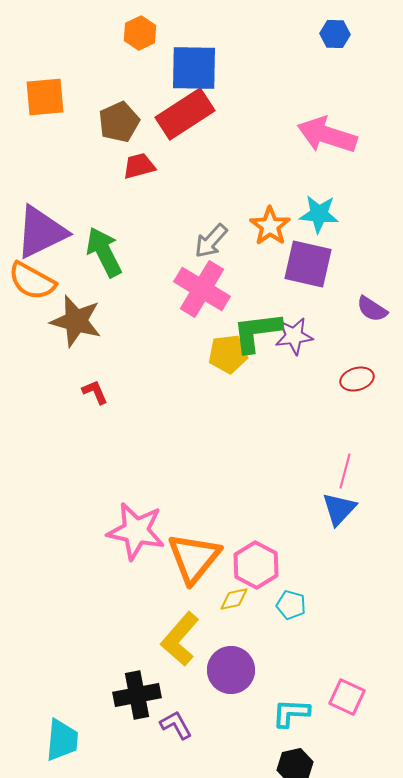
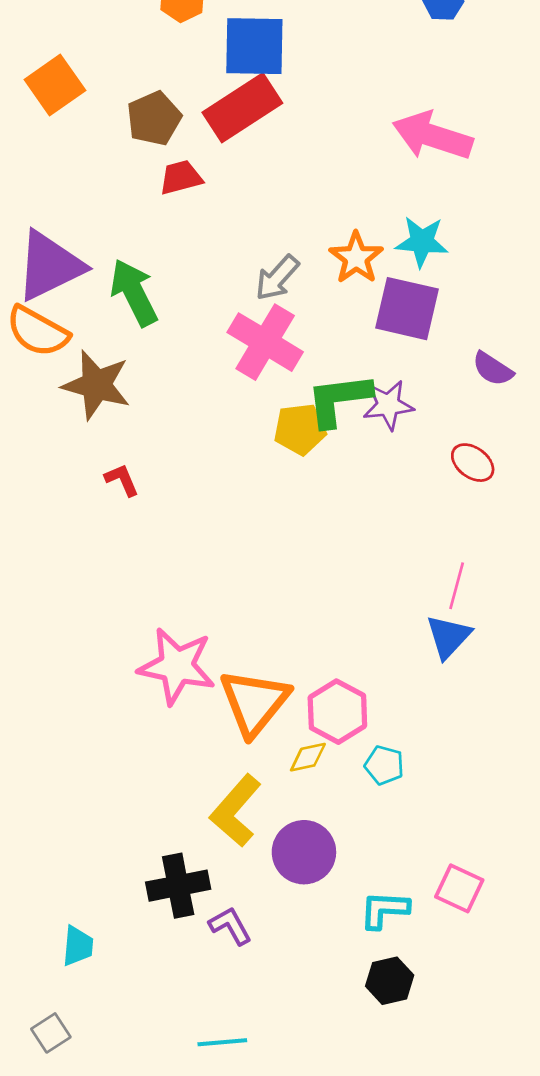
orange square: (45, 97) -> (55, 85), turned -30
red ellipse: (357, 379) -> (473, 463), turned 52
cyan trapezoid: (62, 740) -> (78, 946), size x0.7

